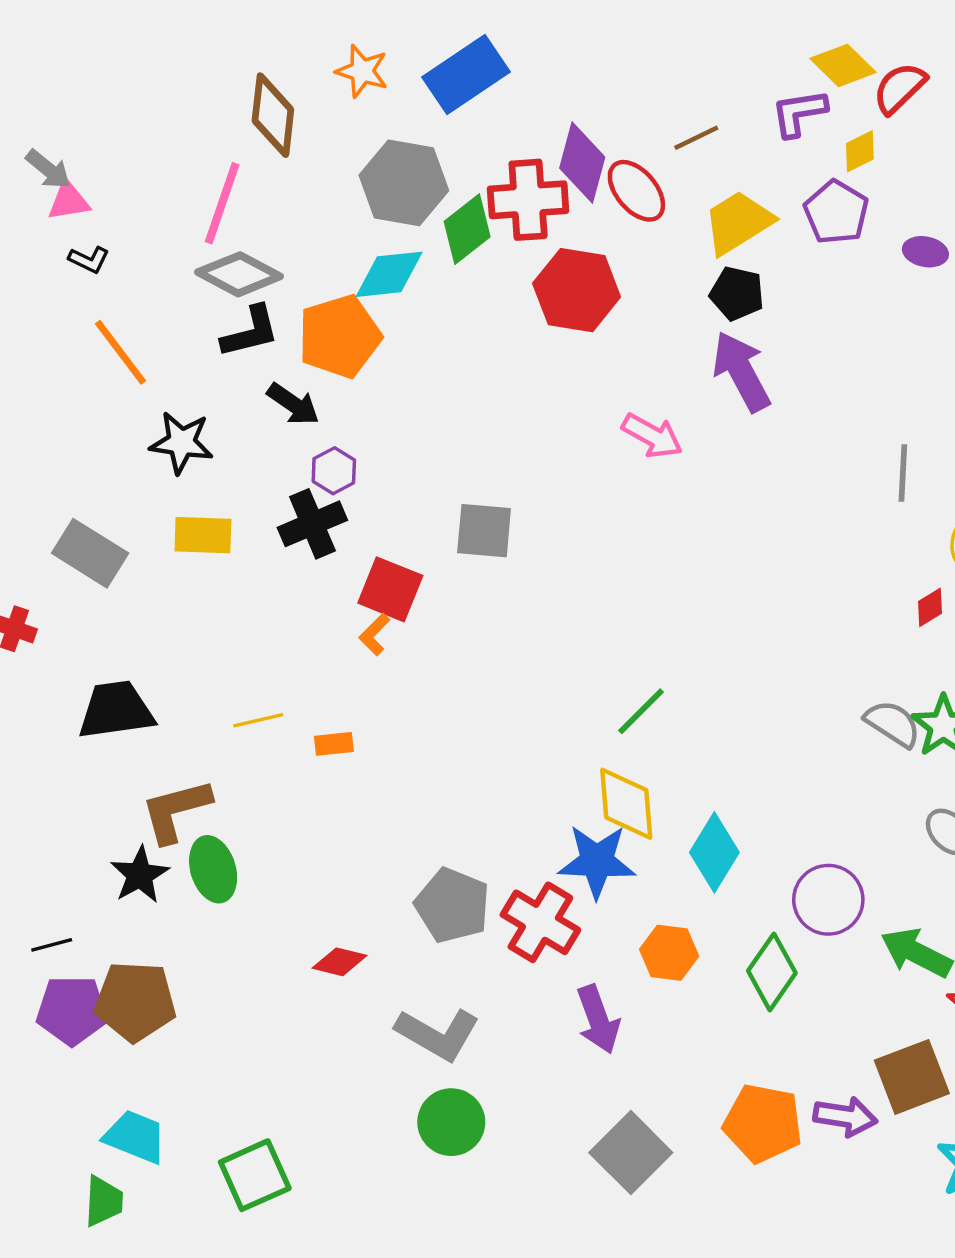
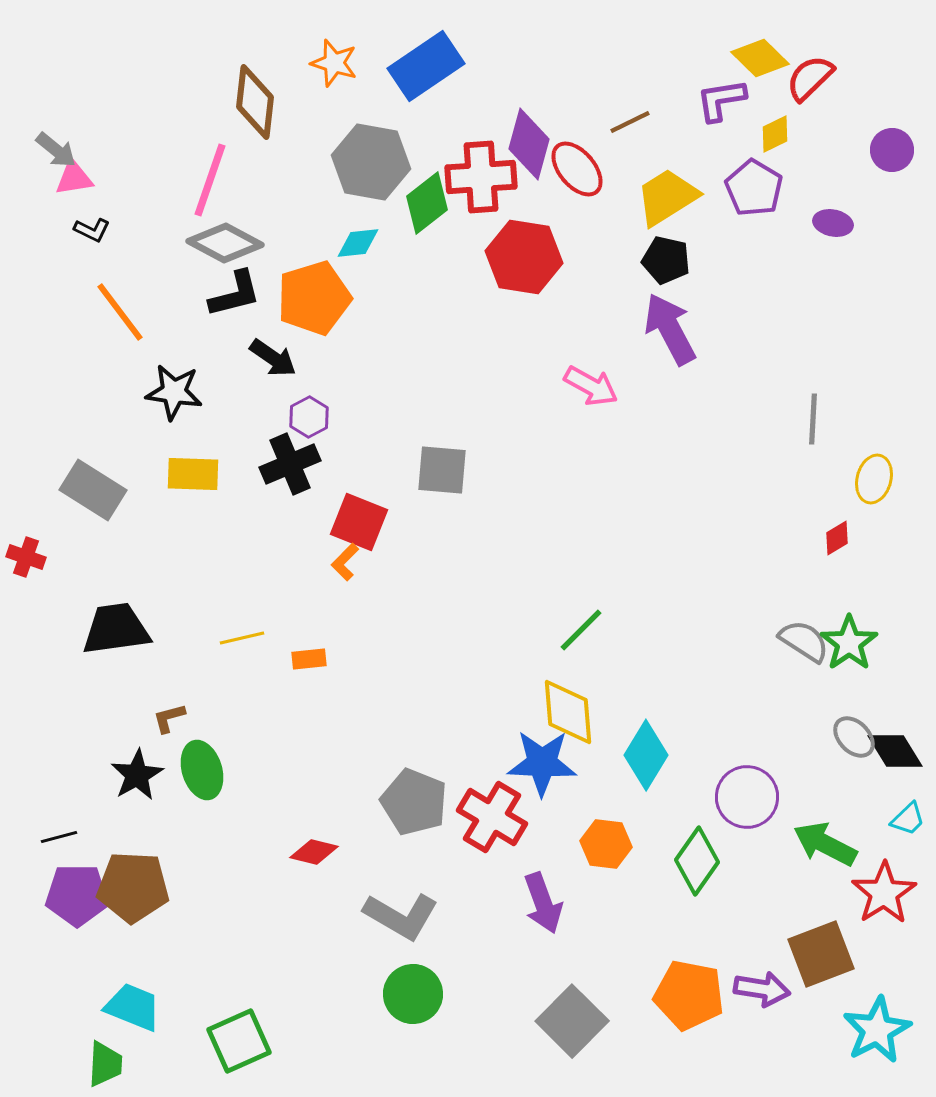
cyan diamond: (389, 274) -> (358, 243), size x0.7
brown L-shape: (176, 811) -> (169, 718), size x0.5

